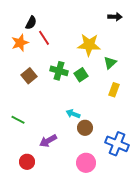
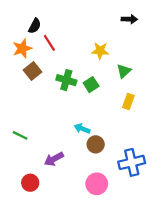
yellow star: (89, 45) -> (100, 51), size x0.7
brown square: (29, 76) -> (32, 71), moved
blue cross: (117, 144) -> (132, 162), turned -35

